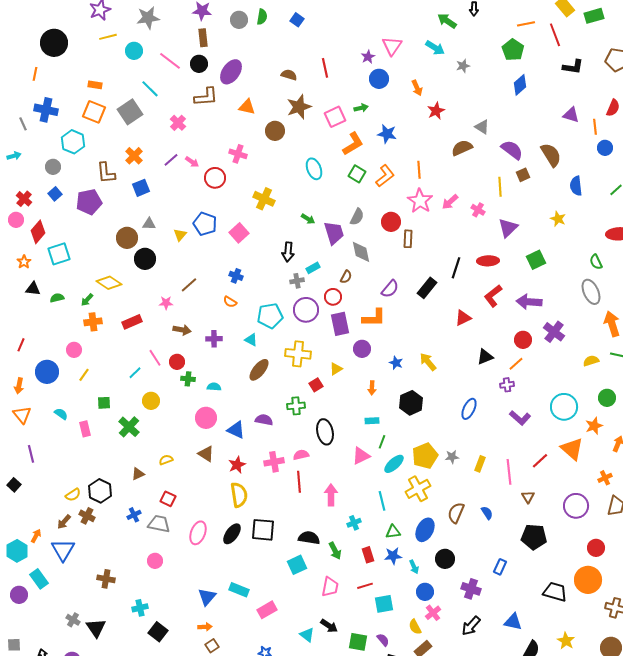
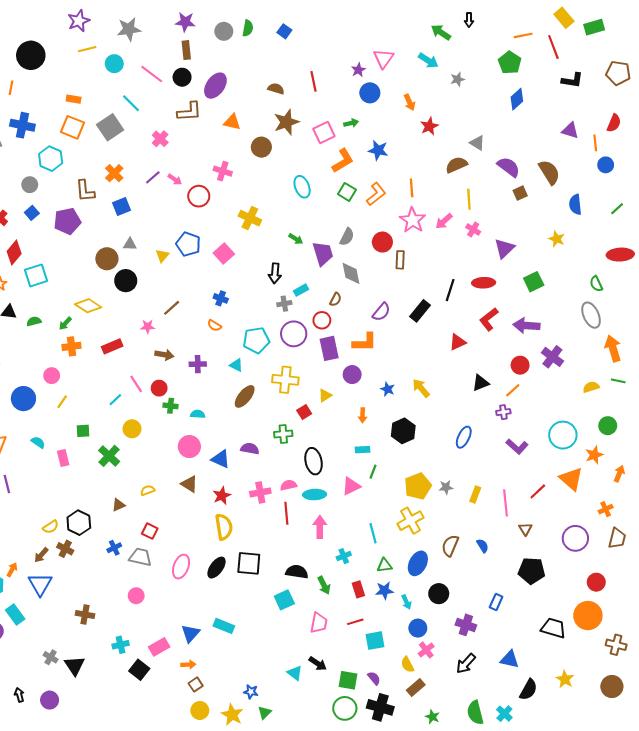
yellow line: (500, 187) -> (469, 199), moved
cyan ellipse: (394, 464) -> (315, 495), moved, turned 40
pink rectangle: (267, 610) -> (159, 647), moved

